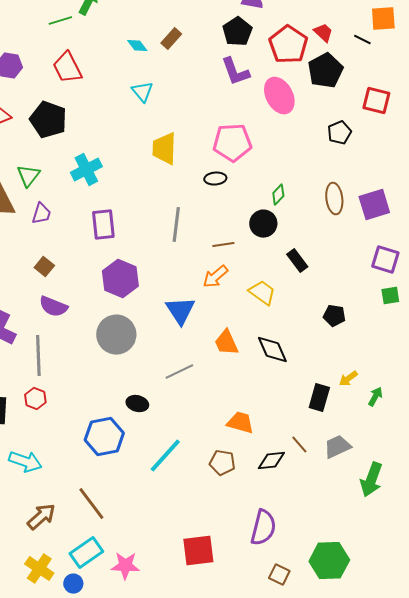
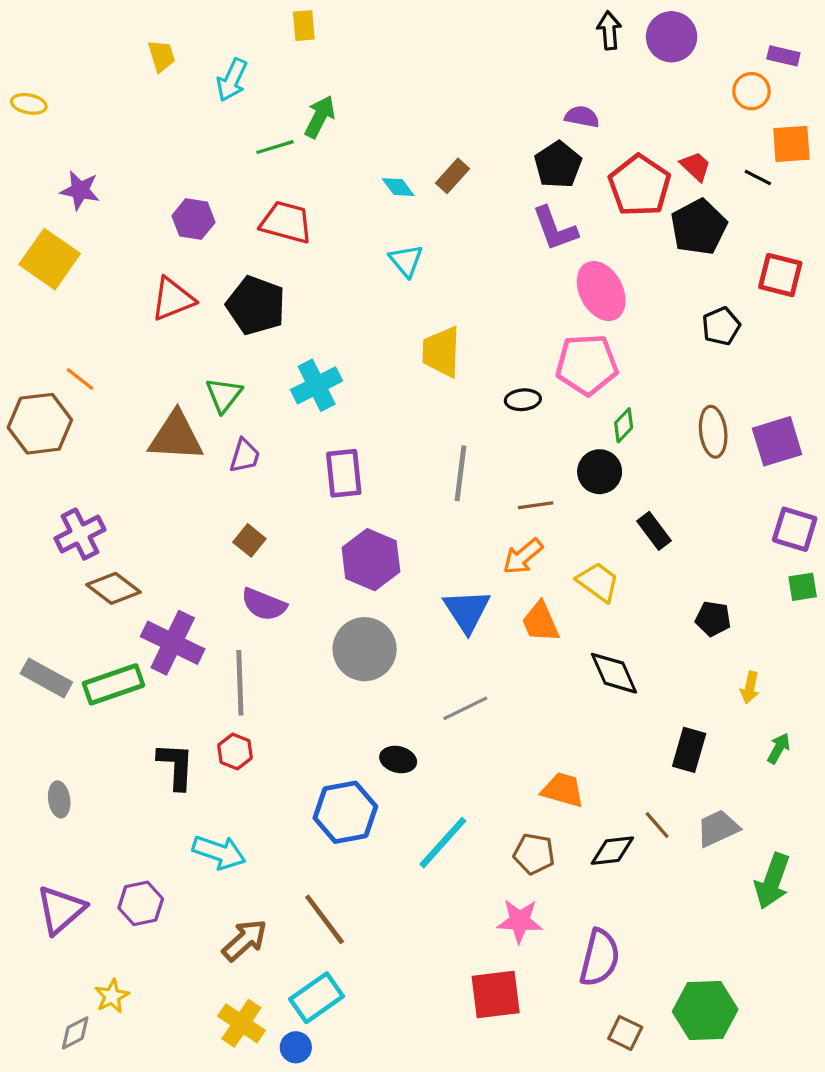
red trapezoid: (67, 68) -> (286, 222), turned 132
pink ellipse: (279, 96) -> (601, 291), moved
pink pentagon: (232, 143) -> (587, 365), moved
orange trapezoid: (226, 343) -> (540, 622), moved
yellow arrow: (348, 379) -> (750, 688), moved, turned -42
pink star: (125, 566) -> (520, 921), moved

